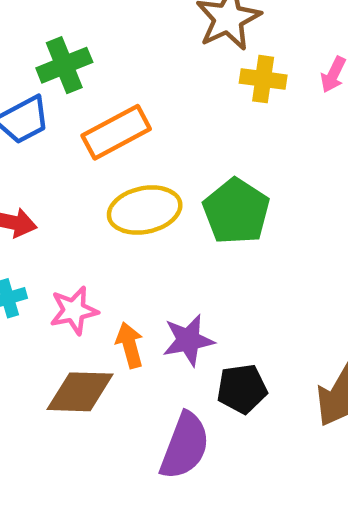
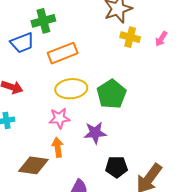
pink star: (74, 311) -> (59, 118), moved
purple star: (188, 340) -> (95, 133), moved
black pentagon: (242, 389) -> (117, 167), moved

